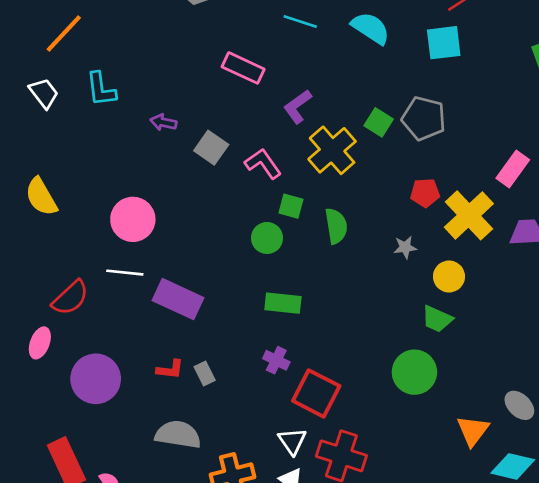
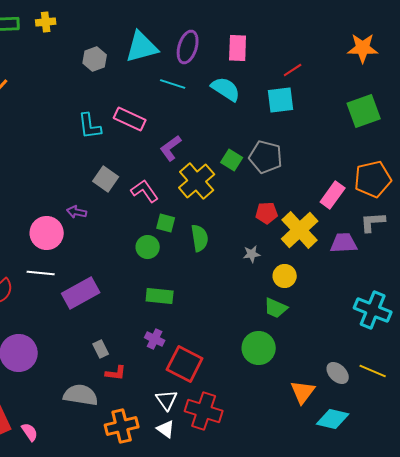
cyan L-shape: (101, 89) -> (90, 126), moved
purple arrow: (163, 122) -> (77, 212), moved
purple rectangle: (178, 299) -> (81, 293), turned -54
red L-shape: (170, 369) -> (116, 373), moved

